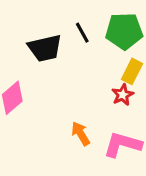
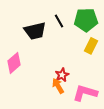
red star: (123, 95) -> (62, 75), moved

